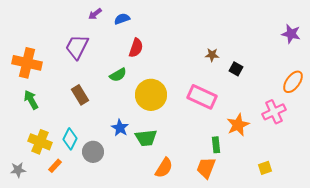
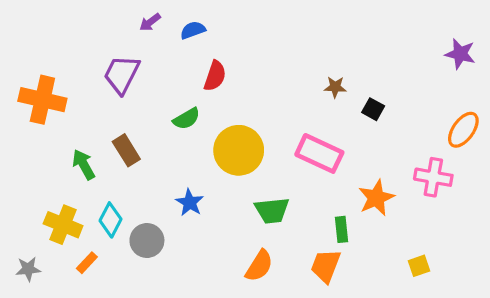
green arrow: (31, 100) -> (84, 165), moved
pink cross: (274, 112) -> (433, 177), turned 35
green trapezoid: (146, 138) -> (272, 210), moved

